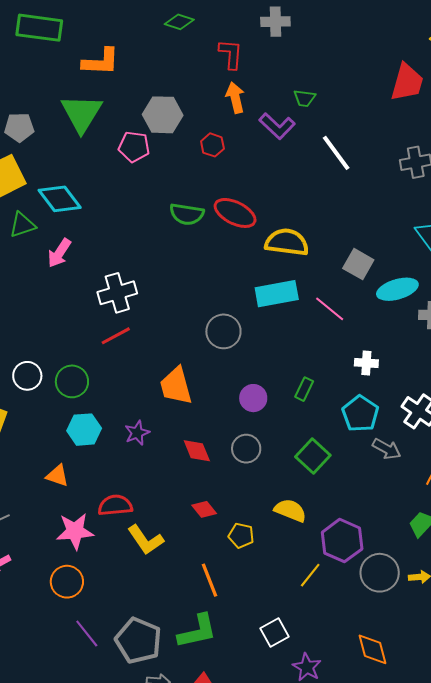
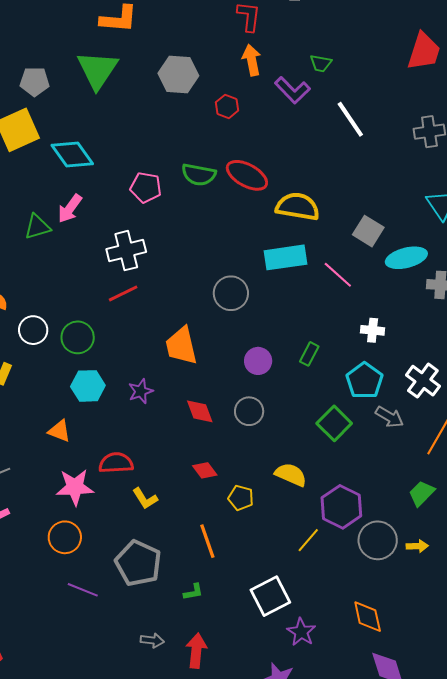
pink pentagon: (134, 147) -> (146, 187), moved
green triangle: (22, 225) -> (37, 227), moved
green square: (313, 456) -> (334, 423), moved
yellow L-shape: (146, 540) -> (145, 499), size x0.7
green L-shape: (197, 631) -> (193, 592), size x0.5
white square: (275, 632) -> (270, 596), size x1.4
purple line: (87, 633) -> (83, 590), turned -32
gray pentagon: (138, 641) -> (138, 563), moved

